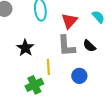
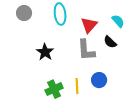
black semicircle: (89, 46) -> (110, 42), moved
yellow line: (48, 67) -> (77, 86), moved

